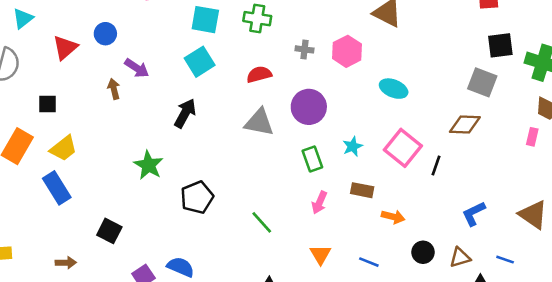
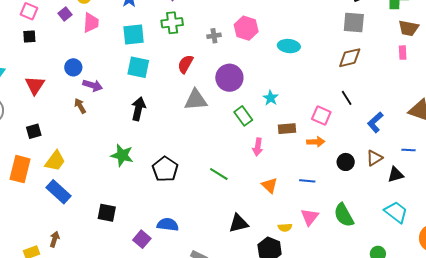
blue circle: (105, 34) -> (73, 67), moved
cyan square: (200, 62) -> (138, 67), turned -30
red semicircle: (259, 74) -> (185, 64), turned -30
pink square: (403, 148) -> (321, 115), moved, size x0.7
black line: (436, 166) -> (347, 98), moved, turned -35
brown arrow: (66, 263) -> (55, 239), moved, turned -56

